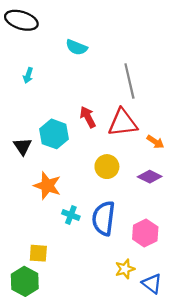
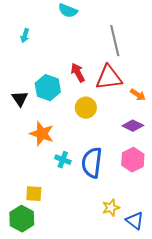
yellow circle: (107, 167) -> (86, 108), moved
pink hexagon: (145, 233) -> (133, 160), moved

